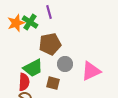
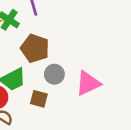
brown pentagon: (50, 44) -> (35, 48), turned 30

